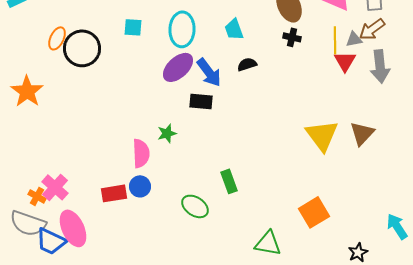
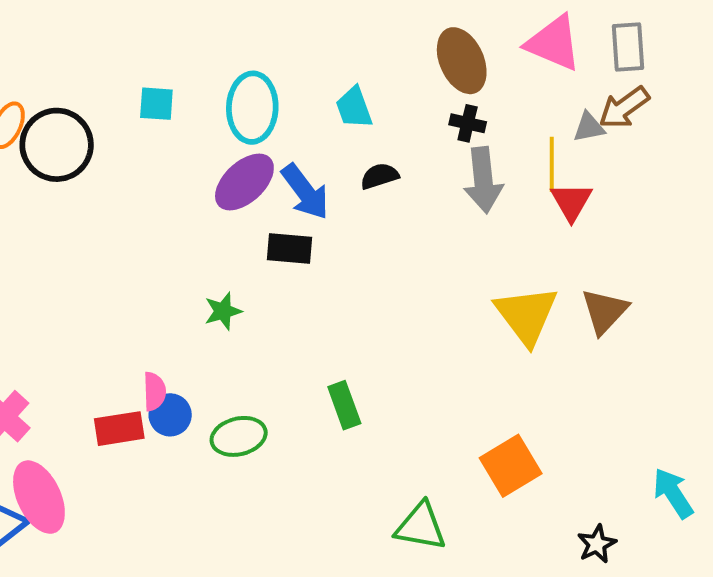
yellow line: (335, 40) -> (552, 164), moved
red triangle: (345, 61) -> (571, 202), moved
gray arrow: (380, 66) -> (483, 180), moved
pink semicircle: (141, 153) -> (154, 391), moved, size x0.7
green ellipse: (195, 206) -> (239, 436), moved, turned -48

